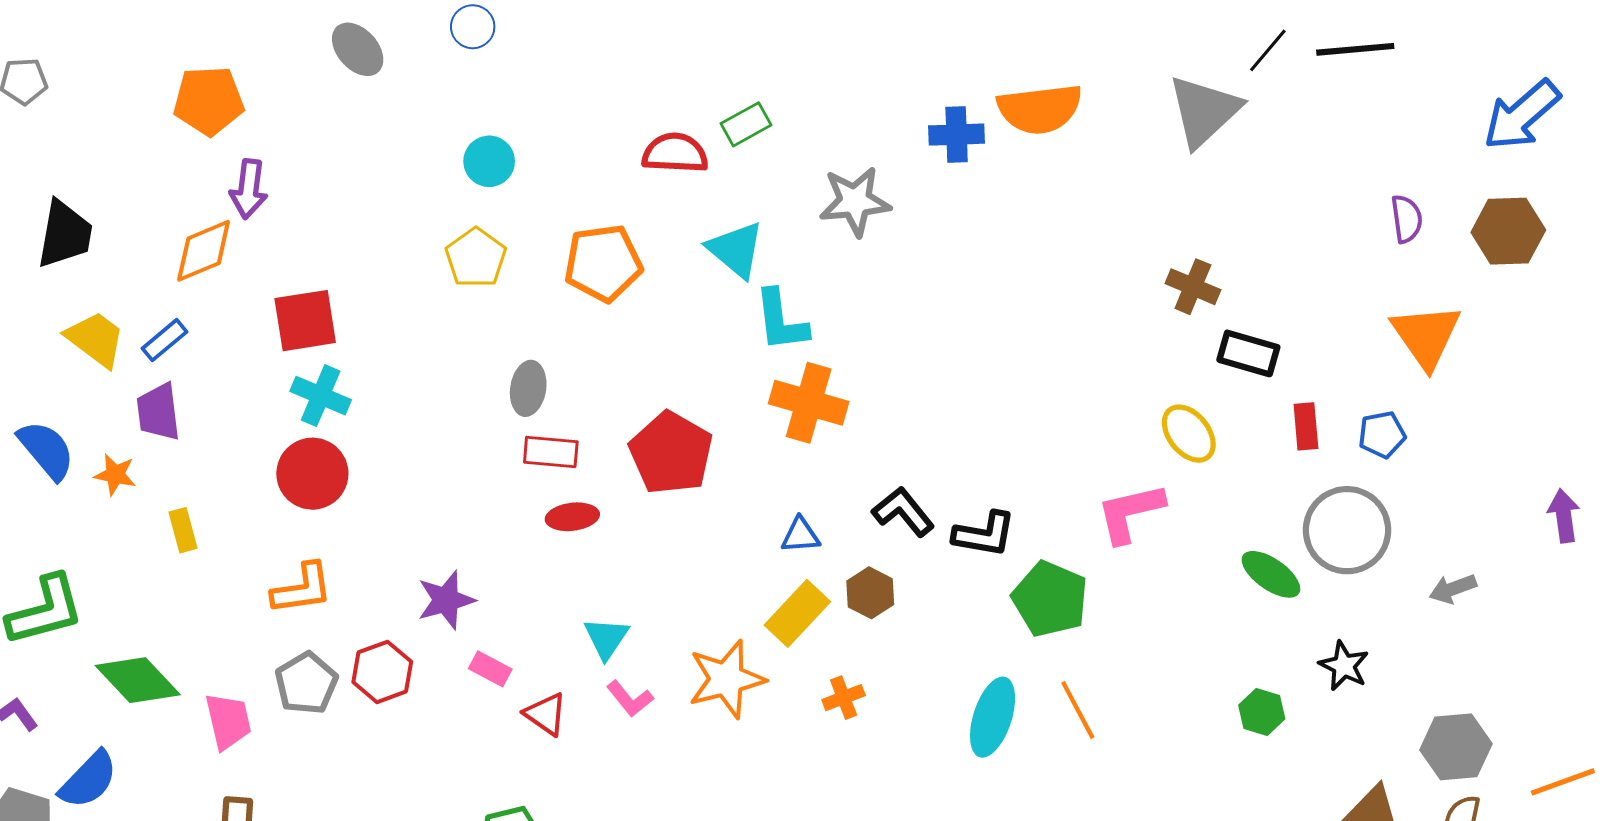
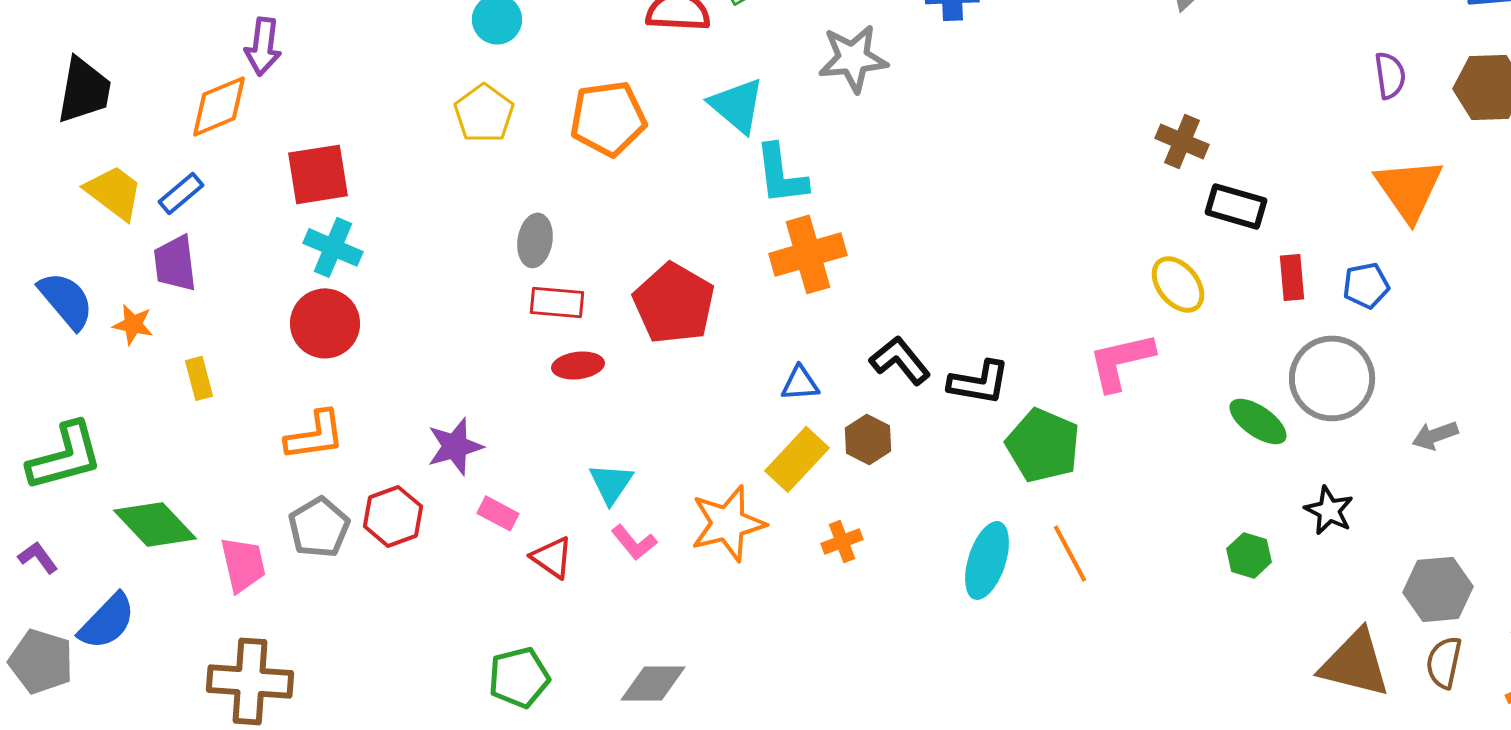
orange cross: (809, 403) -> (808, 254), turned -32

